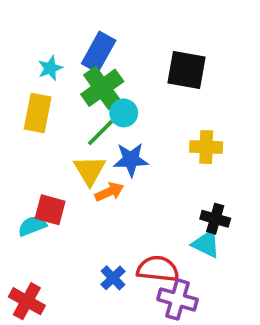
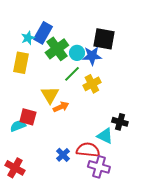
blue rectangle: (99, 52) -> (43, 33), moved
cyan circle: (124, 113) -> (77, 53), moved
green line: (100, 133) -> (72, 74), moved
yellow cross: (206, 147) -> (92, 84), moved, turned -30
blue star: (131, 160) -> (92, 56), moved
cyan triangle: (206, 244) -> (105, 136), moved

